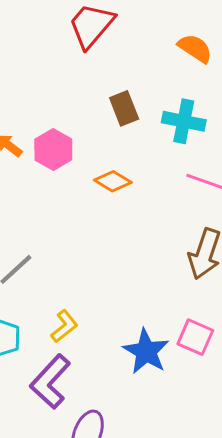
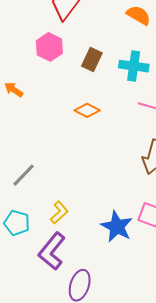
brown rectangle: (124, 108) -> (92, 59), turned 50
pink hexagon: (53, 150) -> (49, 47), moved

